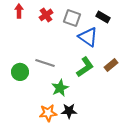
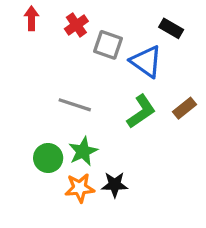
gray square: (72, 18) -> (108, 45), moved
green circle: (20, 72) -> (48, 158), moved
green star: (60, 88) -> (83, 151), moved

